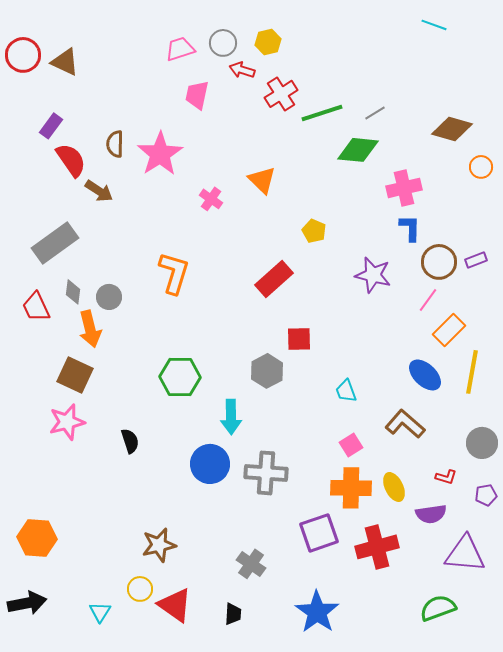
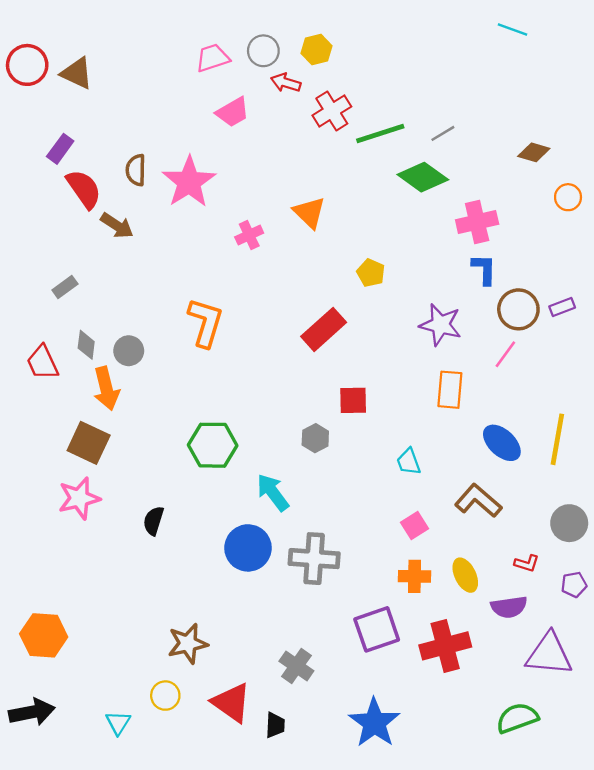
pink trapezoid: (197, 95) -> (233, 112), turned -132
brown diamond: (452, 129) -> (534, 152), size x0.7
green diamond: (358, 150) -> (423, 177), turned 30
pink cross: (211, 199) -> (249, 235), turned 30
gray rectangle: (55, 243) -> (65, 287), size x0.5
orange rectangle: (449, 330) -> (450, 390), moved, turned -40
gray hexagon: (267, 371) -> (315, 438), size x0.7
cyan arrow: (231, 417) -> (273, 492), turned 144
black semicircle: (130, 441) -> (154, 521), turned -145
orange cross: (351, 488) -> (414, 576), size x0.7
red triangle: (175, 605) -> (231, 703), moved

